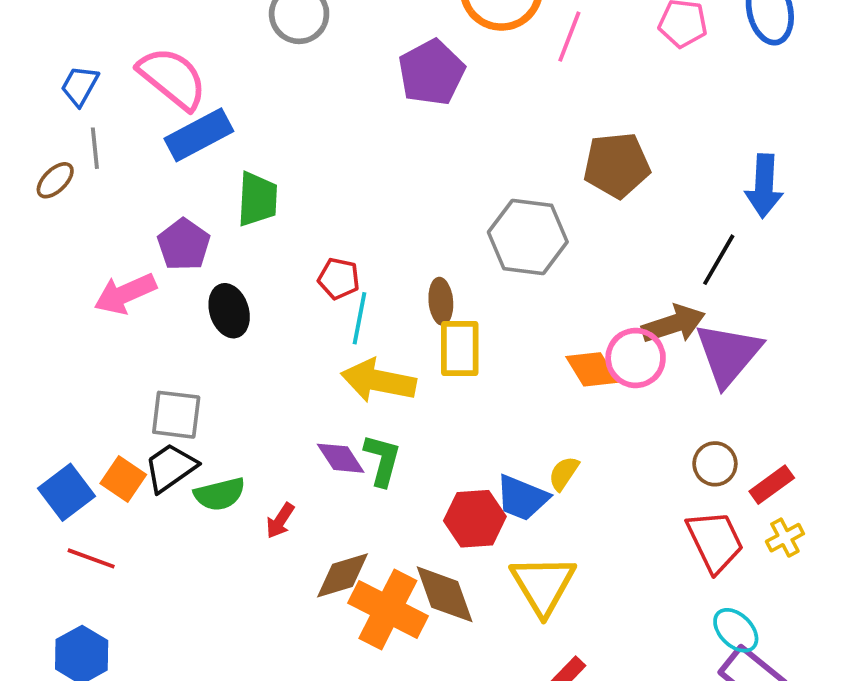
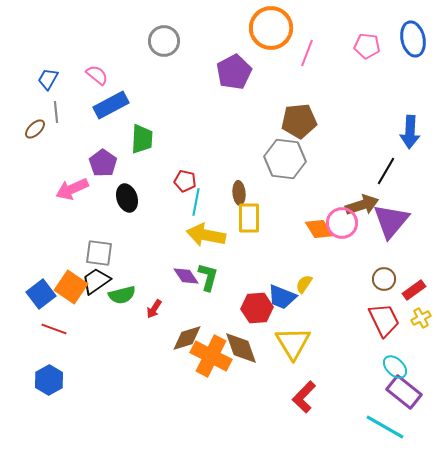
pink semicircle: (172, 78) -> (97, 75), size x0.6
brown pentagon: (617, 165) -> (299, 121), moved
orange square: (123, 479) -> (71, 287), size x1.4

